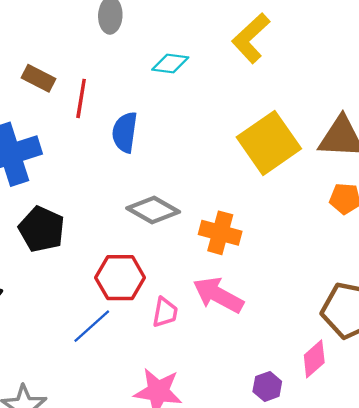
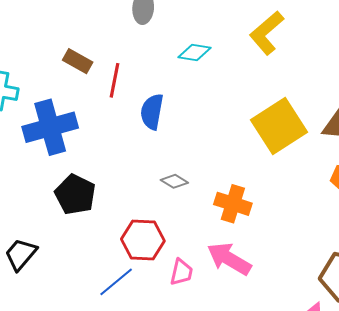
gray diamond: (153, 210) -> (174, 181), size x0.6

